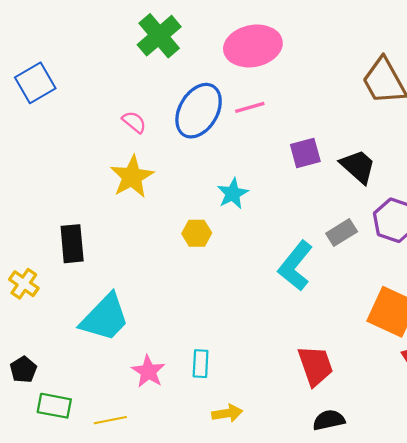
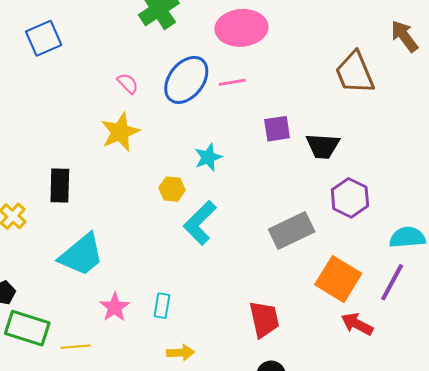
black trapezoid: (358, 166) -> (323, 146), turned 135
gray rectangle: (342, 232) -> (292, 230), moved, size x1.6
cyan L-shape: (295, 266) -> (200, 223), moved
green rectangle: (54, 406) -> (27, 328), size x1.4

